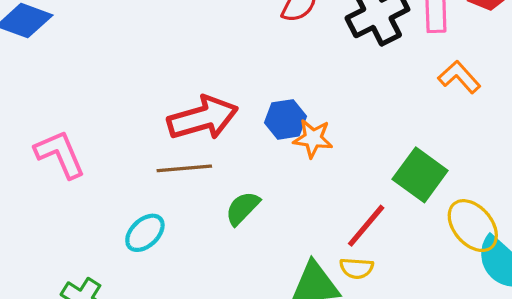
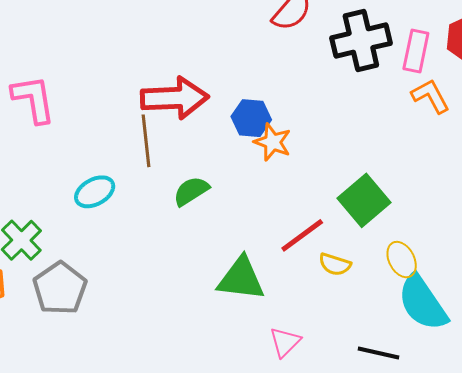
orange L-shape: (459, 77) -> (431, 96), moved
brown line: (184, 168) -> (146, 141), turned 75
yellow ellipse: (473, 226) -> (402, 260), size x0.7
yellow semicircle: (357, 268) -> (335, 264), moved

